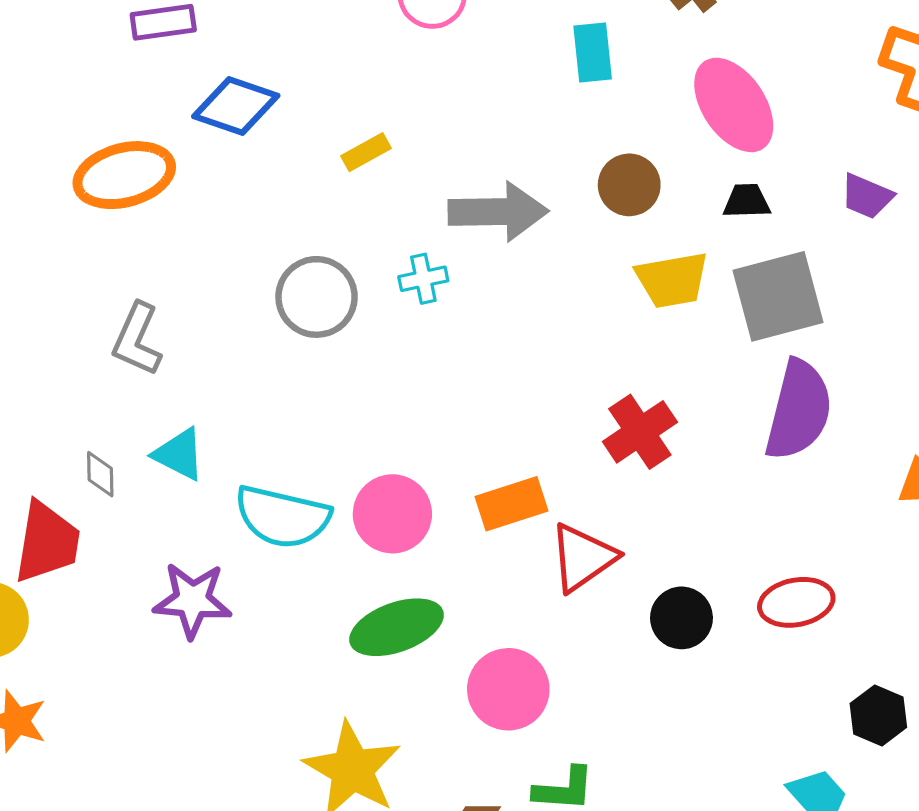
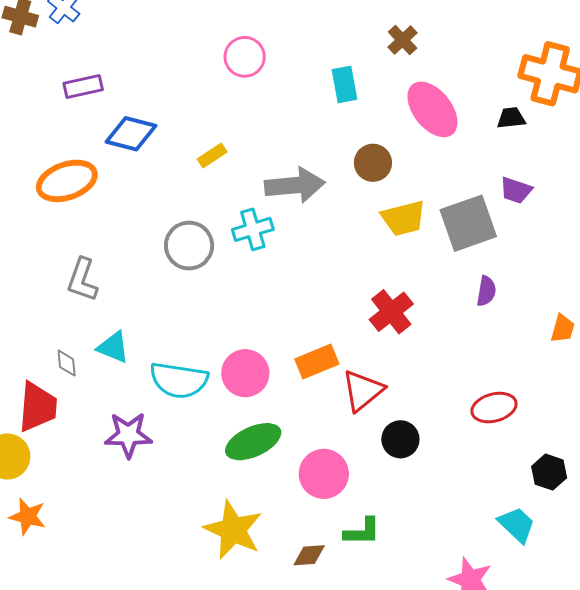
purple trapezoid: (867, 196) -> (516, 190), moved
black trapezoid: (747, 201) -> (511, 118), moved
cyan cross: (423, 279) -> (253, 229), size x1.4
purple semicircle: (799, 410) -> (486, 291), size x0.5
black circle: (681, 618) -> (400, 439), moved

